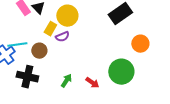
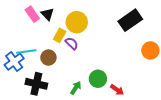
purple semicircle: (62, 37) -> (72, 43), turned -112
green circle: (121, 72) -> (98, 79), moved, size x0.7
red arrow: (92, 83) -> (117, 90), moved

